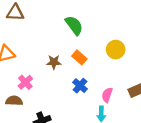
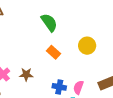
brown star: (54, 62) -> (26, 74), moved
blue cross: (80, 86) -> (59, 87), moved, turned -32

